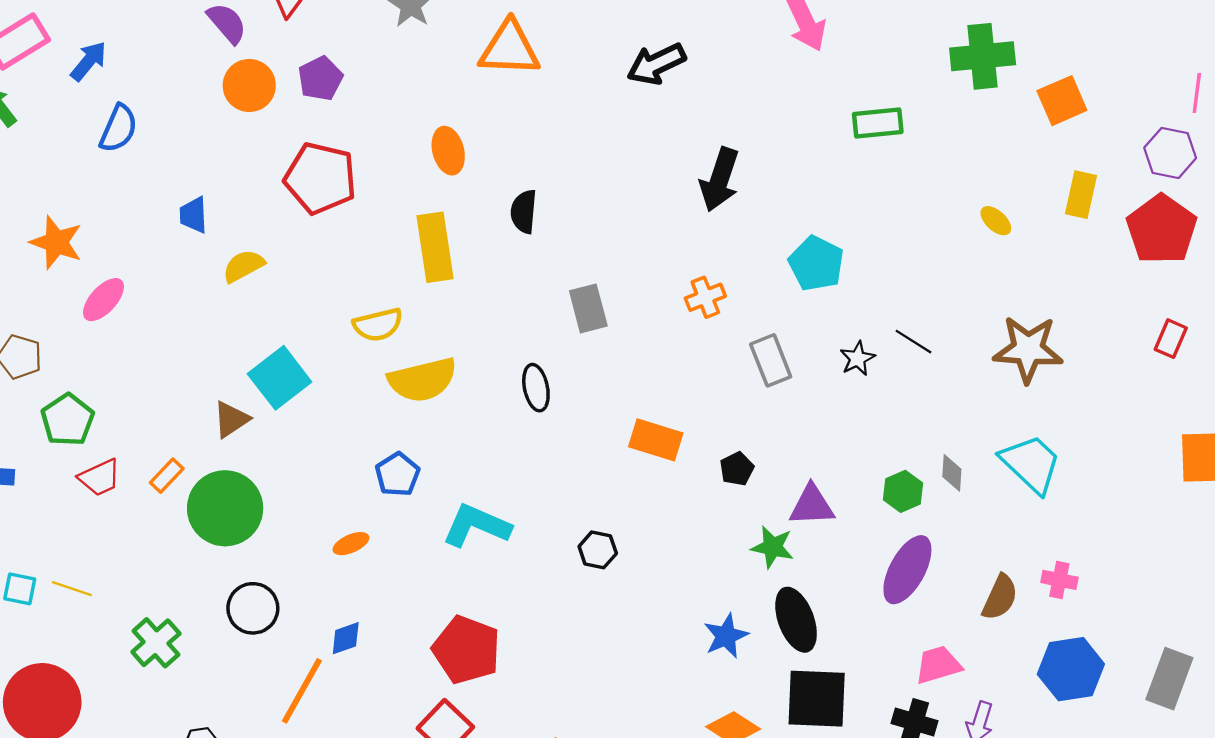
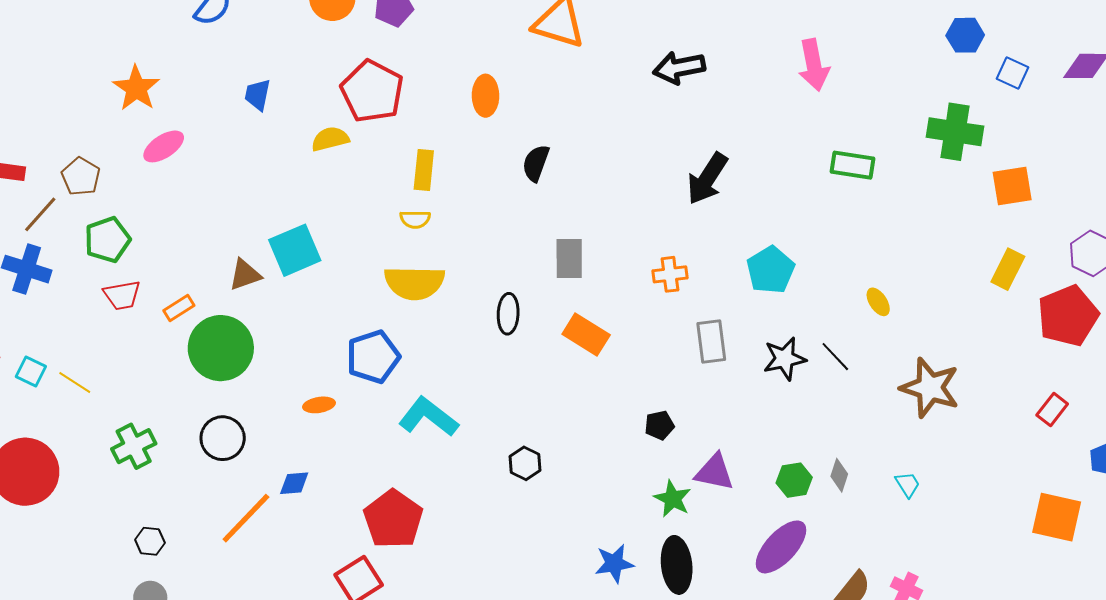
yellow ellipse: (996, 221) -> (878, 302), moved
yellow rectangle: (435, 247) -> (424, 170), moved, size x0.7
yellow semicircle: (243, 266) -> (330, 139), moved
yellow semicircle: (378, 325) -> (415, 219), moved, size x0.7
black star: (857, 359) -> (785, 359), size x1.4
orange rectangle: (656, 440) -> (586, 335), moved
cyan trapezoid: (1031, 464) -> (908, 485), size x0.5
blue pentagon: (397, 474) -> (373, 357), size x1.4

